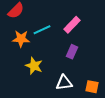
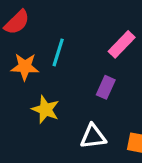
pink rectangle: (72, 25) -> (122, 44), moved
cyan line: (42, 30) -> (58, 52), turned -48

